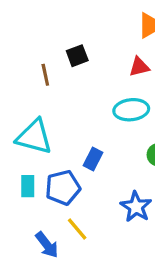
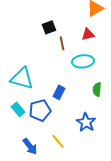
brown line: (45, 75) -> (62, 43), moved
cyan rectangle: (28, 186) -> (18, 109), turned -40
yellow line: (77, 229) -> (58, 141), moved

